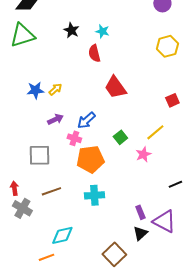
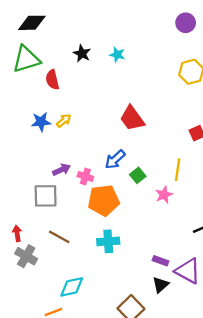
red semicircle: (94, 53) -> (52, 80), moved
purple arrow: (55, 119) -> (61, 170), moved
blue arrow: (86, 120) -> (115, 159), moved
yellow line: (155, 132) -> (178, 170), turned -42
brown line: (51, 191) -> (59, 237), turned 48
purple rectangle: (140, 212) -> (161, 261), turned -48

